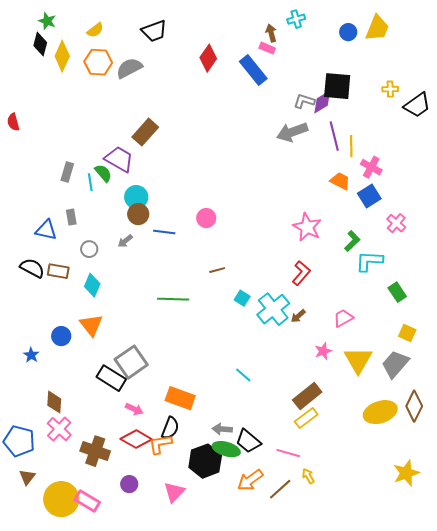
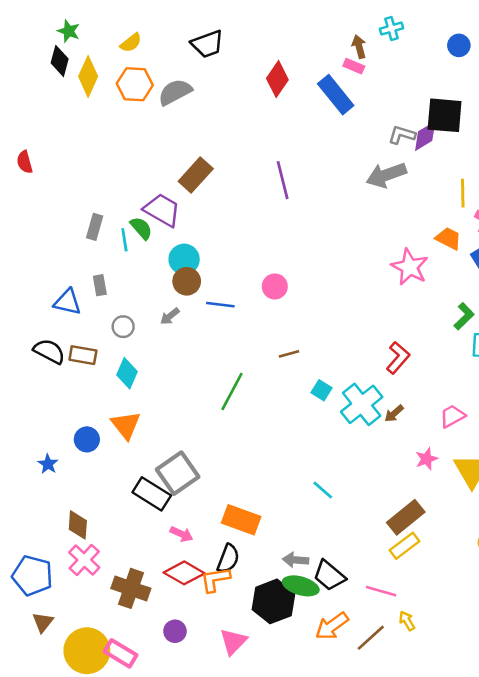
purple line: (334, 136) -> (283, 180), moved
pink star: (307, 227) -> (410, 267), moved
green line: (173, 299) -> (232, 391), turned -64

